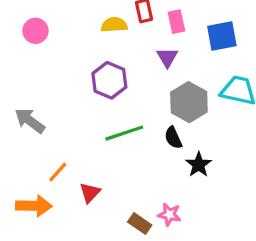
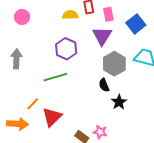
blue square: (222, 36) -> (136, 24), turned -30
purple triangle: (167, 57) -> (102, 36), size x1.5
gray arrow: (30, 121) -> (16, 59), moved, turned 54
green line: (124, 133) -> (55, 77), moved
red triangle: (90, 193) -> (52, 117), size x1.5

